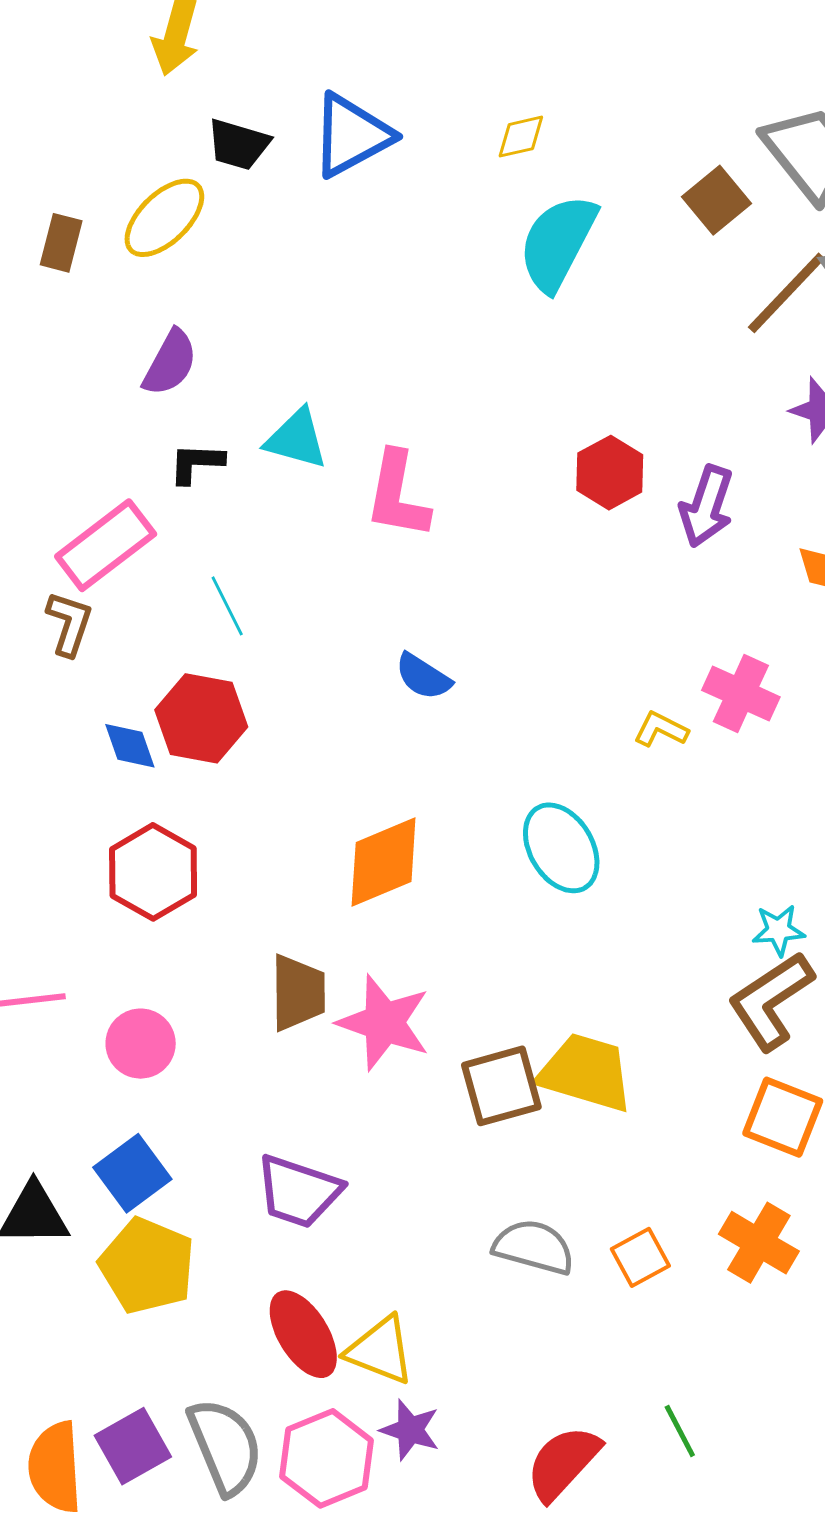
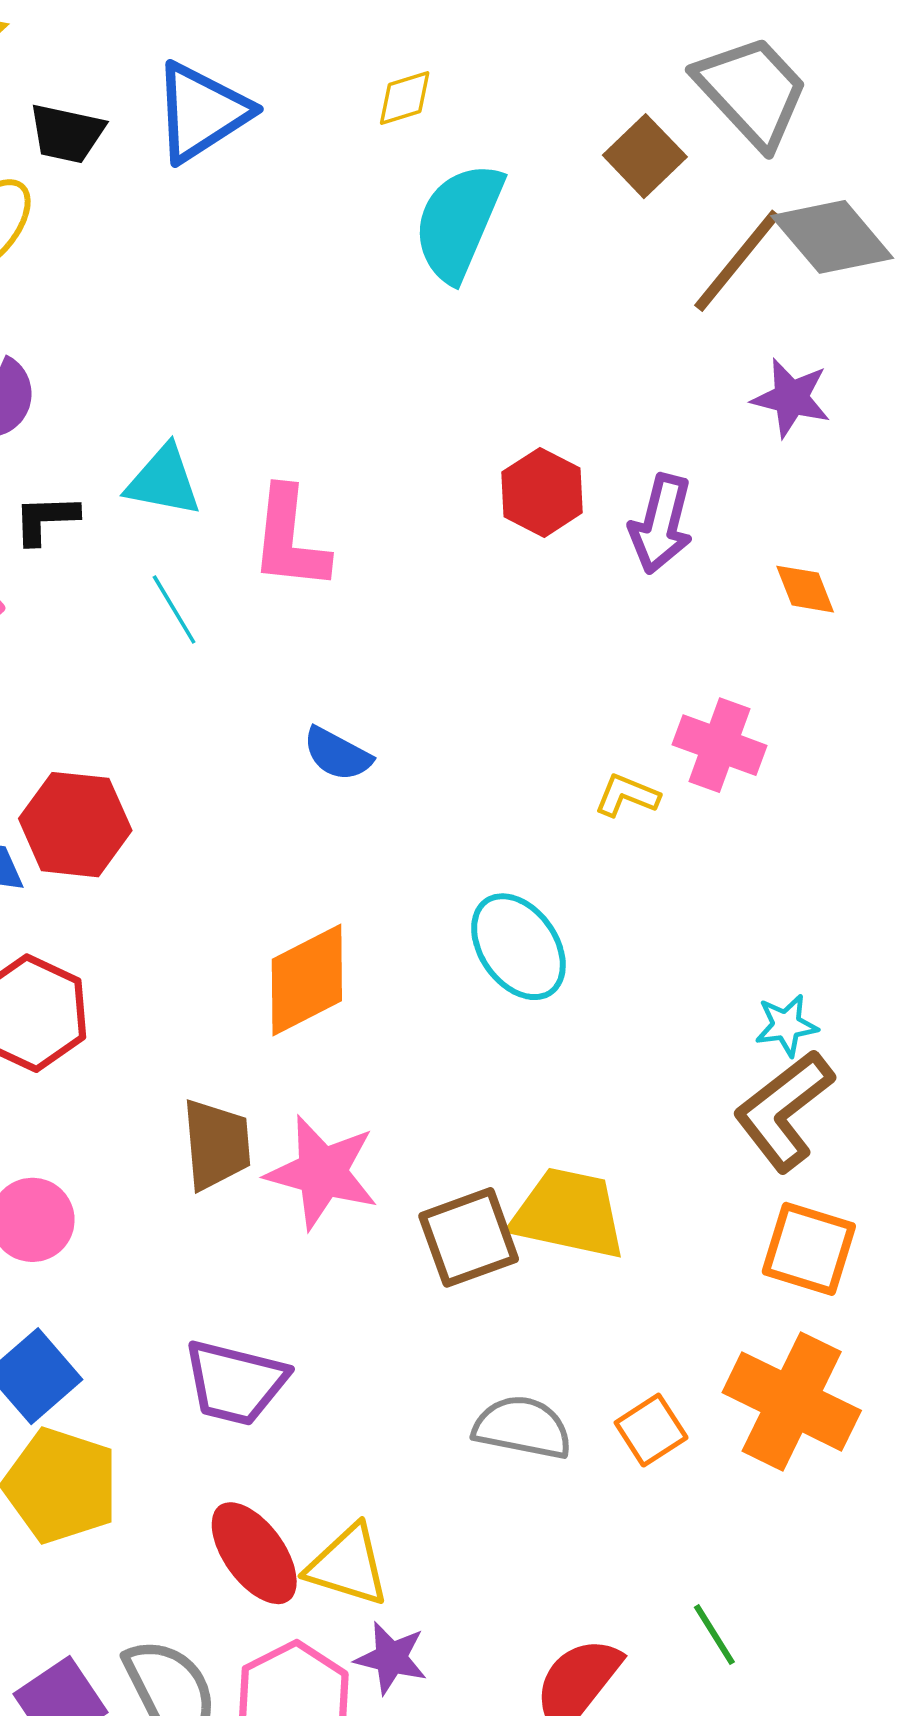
cyan line: (227, 606) -> (174, 610), moved
orange cross: (759, 1243) -> (792, 1401), size x1.4

